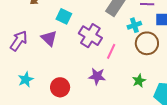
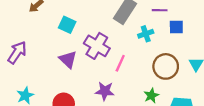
purple triangle: (49, 38) -> (68, 59), moved
brown circle: (147, 43) -> (166, 66), moved

